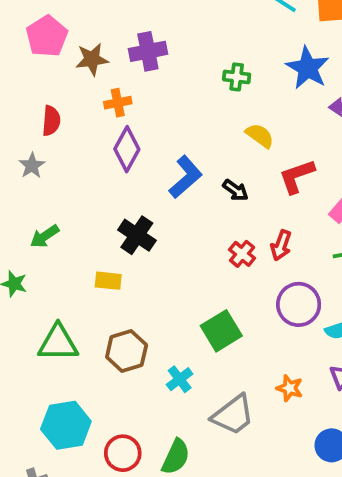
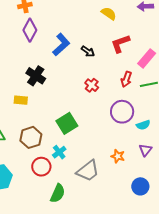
yellow semicircle: (260, 136) -> (109, 13), moved
red arrow: (281, 245) -> (126, 79), moved
green square: (221, 331) -> (67, 123), moved
red circle: (123, 453) -> (41, 167), moved

